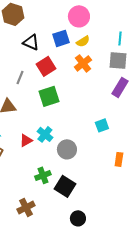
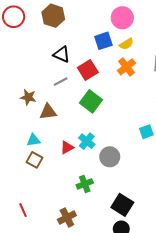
black triangle: (31, 42) -> (62, 54), moved
gray line: (20, 77) -> (61, 82), turned 40
green square: (49, 96) -> (91, 101), turned -35
black square: (65, 186) -> (122, 205), moved

